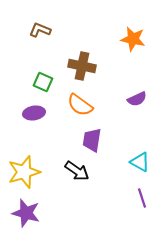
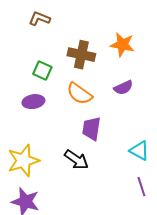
orange star: (133, 39) -> (122, 45), moved
purple semicircle: (137, 99) -> (123, 88), moved

